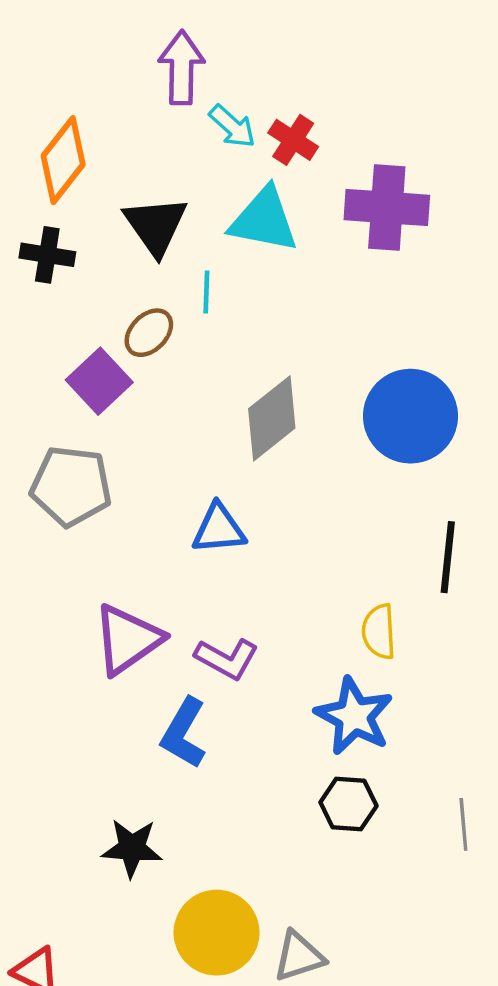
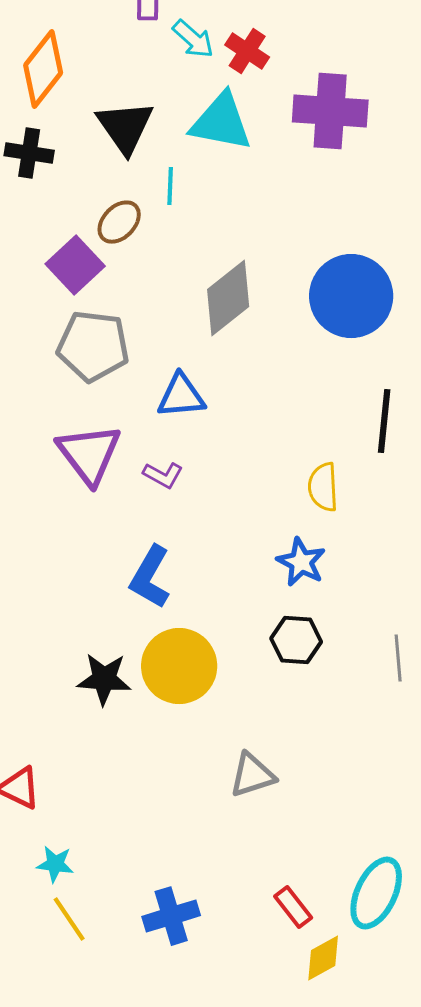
gray pentagon: (71, 486) -> (93, 346), moved
purple triangle: (127, 639) -> (89, 454), moved, turned -32
purple L-shape: (227, 659) -> (163, 475), moved, size x0.7
blue star: (354, 716) -> (301, 562), size x0.7
yellow circle: (217, 933) -> (179, 666), moved

